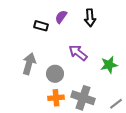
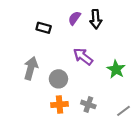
purple semicircle: (61, 17) -> (74, 18), moved
green star: (109, 65) -> (116, 69), turned -30
gray cross: (83, 98) -> (88, 104), size x0.6

